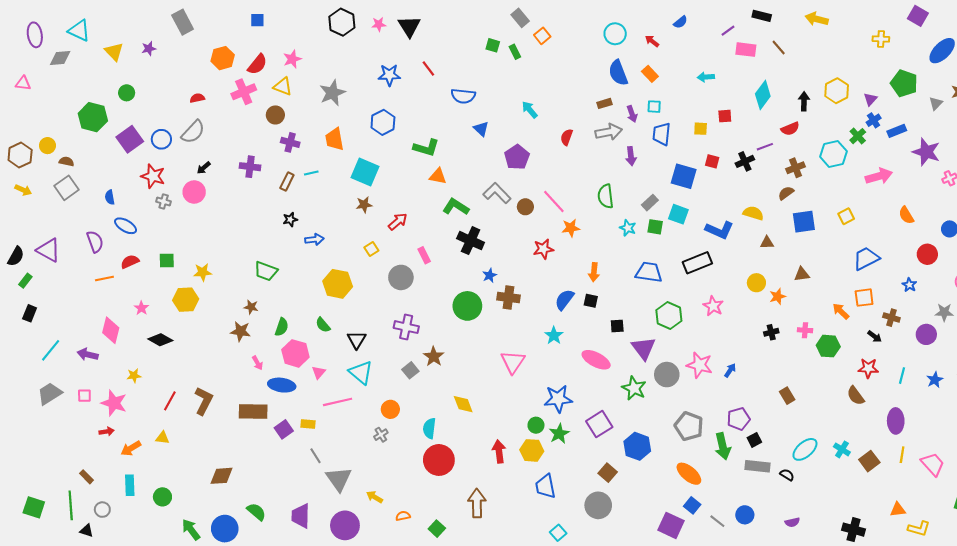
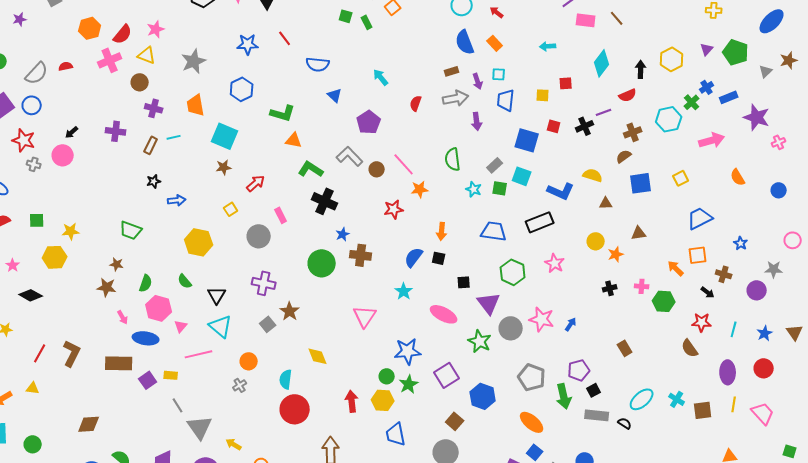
purple triangle: (870, 99) -> (707, 49), moved
gray semicircle: (193, 132) -> (37, 73), moved
red circle: (927, 254) -> (764, 368), moved
brown square: (869, 461) -> (703, 410), turned 30

